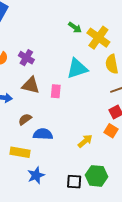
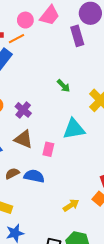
green arrow: (75, 27) -> (63, 86), moved
blue semicircle: (43, 134) -> (34, 176), moved

